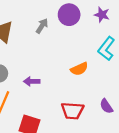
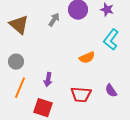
purple arrow: (32, 81) -> (48, 80), moved, turned -80

